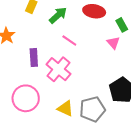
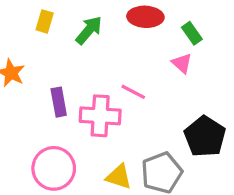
pink line: (69, 41) -> (133, 92), moved
pink cross: (58, 69) -> (100, 116), turned -30

